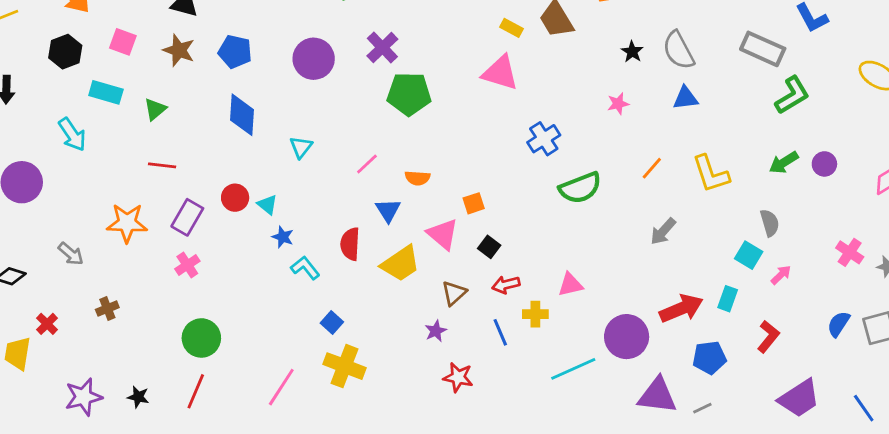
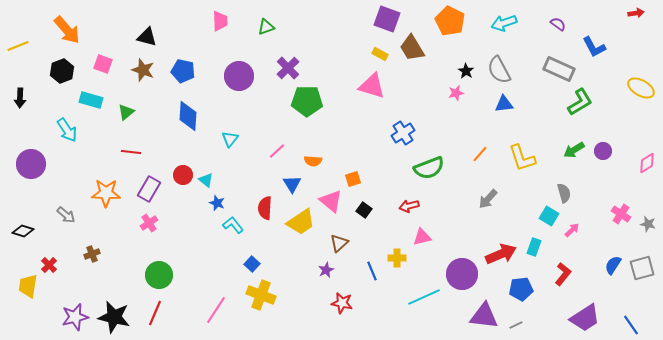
pink star: (618, 104) -> (456, 93), moved
red arrow: (506, 285) -> (409, 206), moved
black star: (138, 397) -> (114, 317), size x2.0

